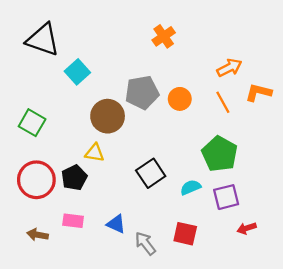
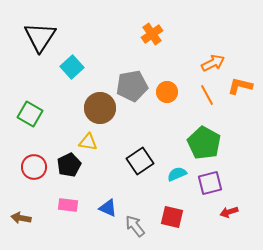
black triangle: (43, 40) -> (40, 37), turned 44
red circle: (36, 180) -> (34, 167), size x0.7
brown arrow: (37, 235) -> (21, 218), moved

